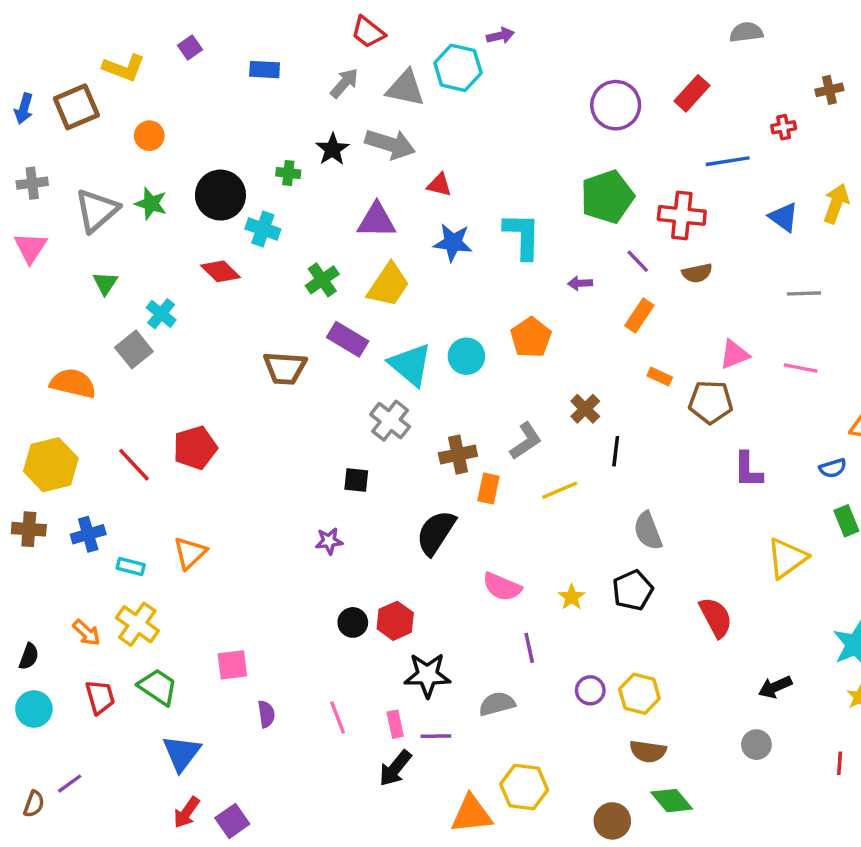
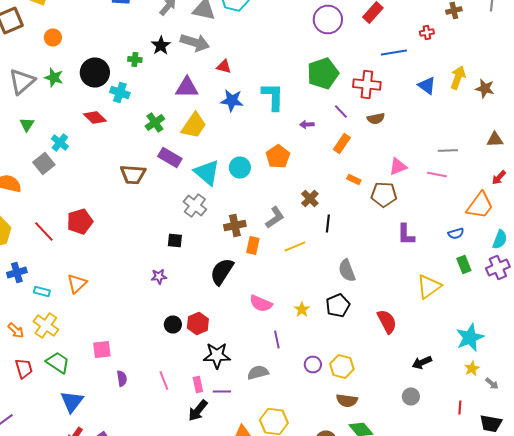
gray line: (804, 293) -> (448, 150), moved

